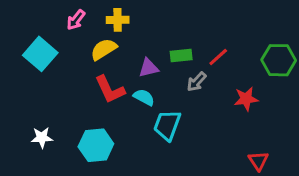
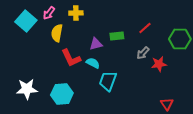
yellow semicircle: (104, 49) -> (57, 33), moved, turned -48
cyan square: (40, 54) -> (26, 21), moved
red line: (218, 57) -> (145, 28), moved
gray arrow: (197, 82) -> (143, 53), moved
white star: (42, 138) -> (27, 89), size x1.5

